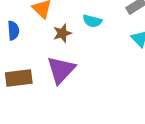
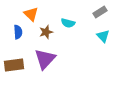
blue semicircle: (13, 30) -> (18, 32), moved

